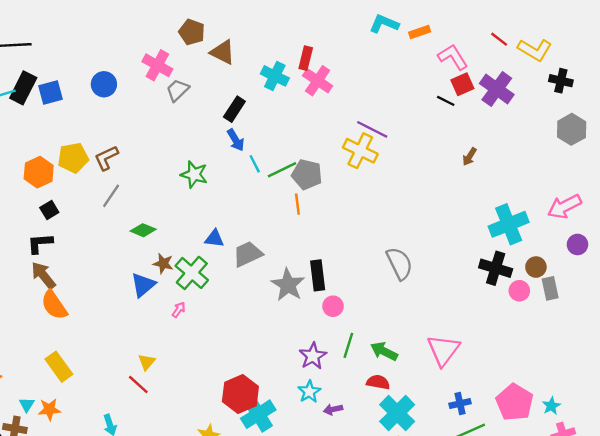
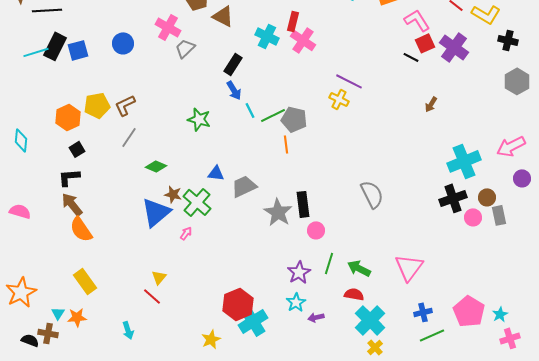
yellow cross: (360, 151) -> (339, 99), size x0.7
black cross: (496, 268) -> (453, 198), turned -36
blue triangle: (143, 285) -> (156, 212), size x1.4

